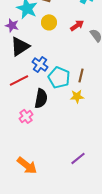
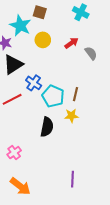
black semicircle: (41, 98) -> (47, 127), moved
pink cross: (26, 116) -> (14, 153), moved
purple line: (78, 158) -> (72, 179), turned -49

